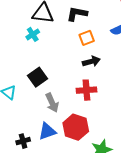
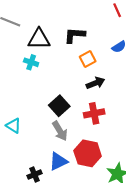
cyan cross: (33, 34) -> (31, 62), turned -32
black square: (38, 77) -> (59, 106), moved

